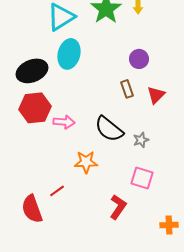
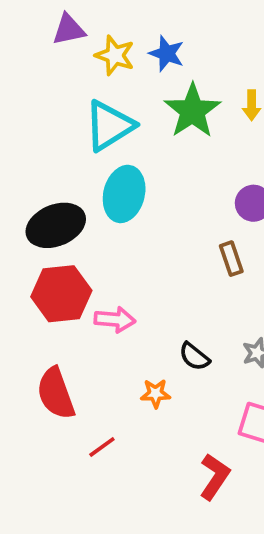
black semicircle: (109, 129) -> (194, 357), moved, size x0.6
orange star: (86, 162) -> (155, 393), size x0.7
red semicircle: (32, 209) -> (56, 393), moved

